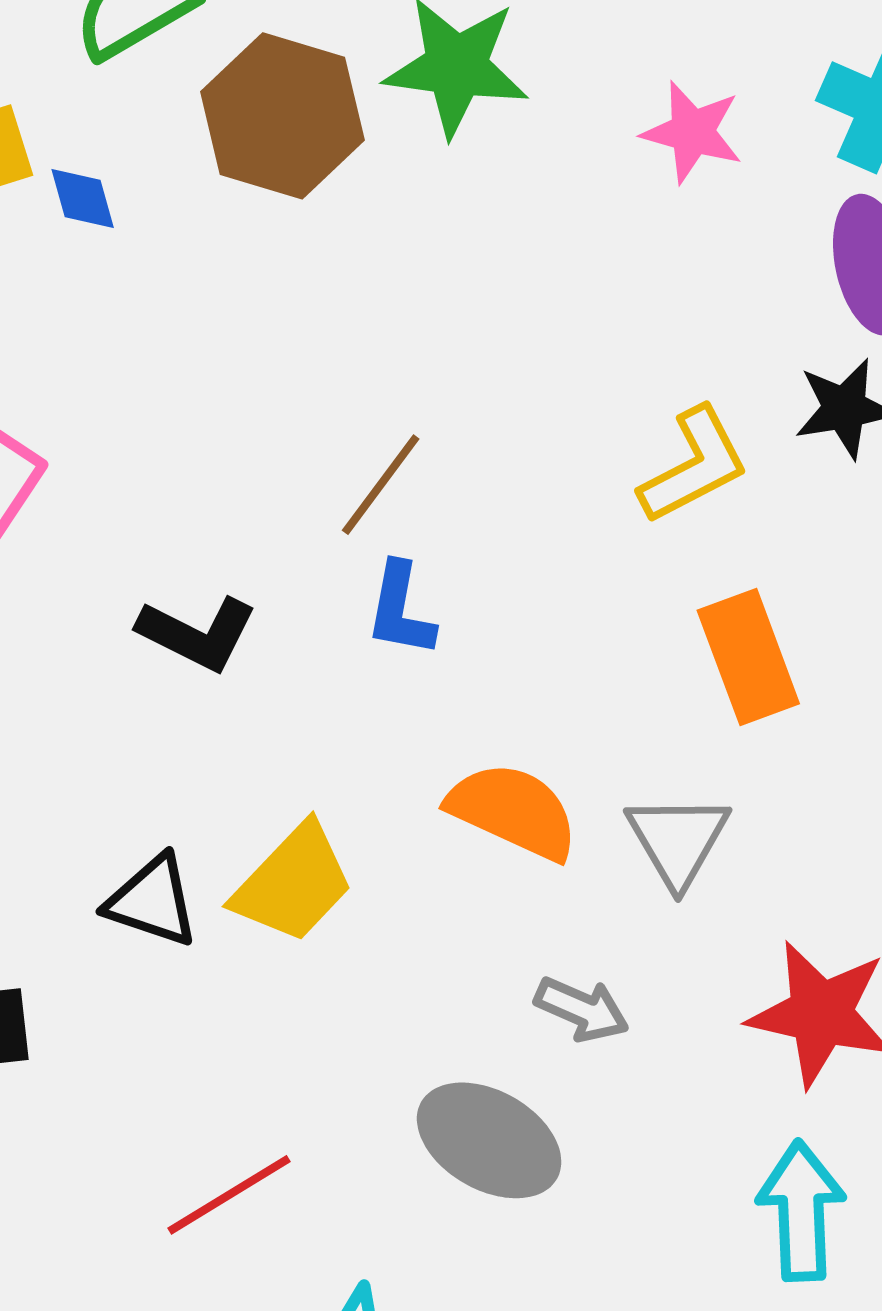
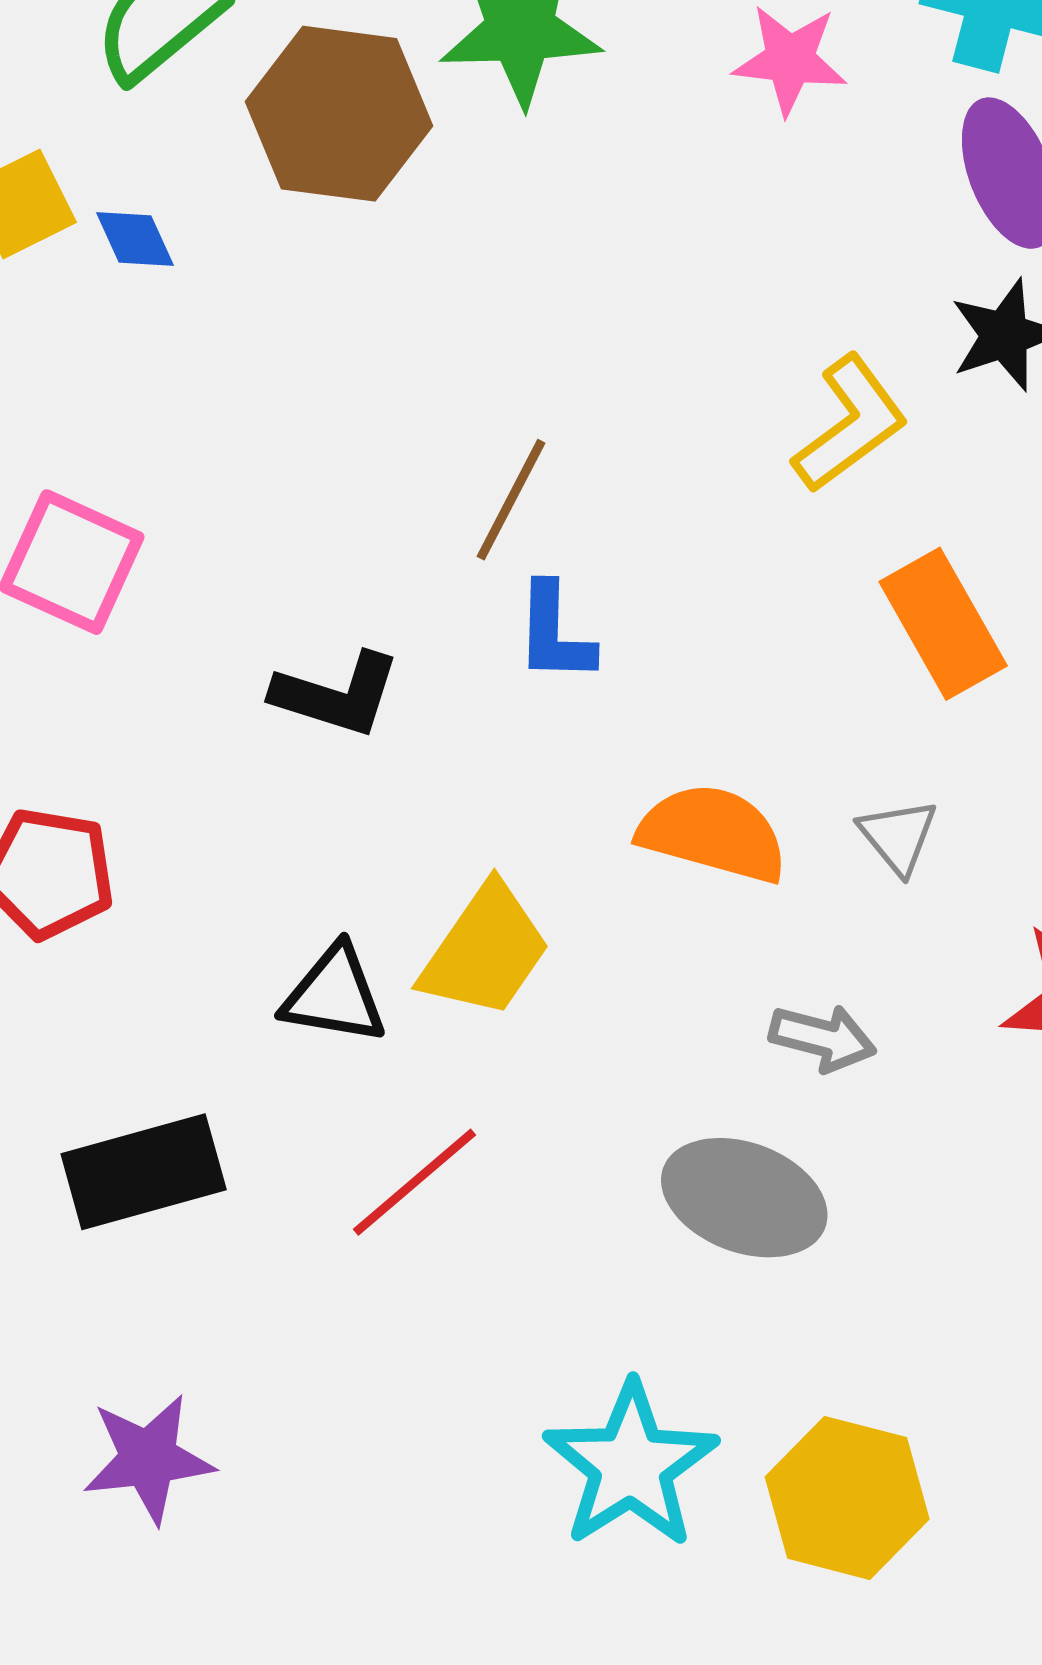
gray triangle: (678, 840) -> (898, 836), size x0.7
red line: (229, 1195) -> (414, 1182), moved

